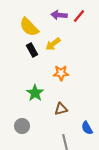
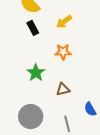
yellow arrow: (53, 44) -> (64, 22), moved
gray circle: (22, 126) -> (31, 117), moved, size x1.5

